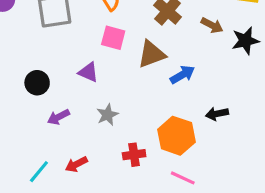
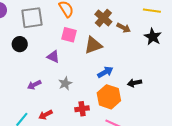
brown arrow: (212, 25) -> (124, 28), moved
black star: (245, 41) -> (153, 37), turned -30
blue arrow: (182, 75) -> (105, 72), moved
black circle: (37, 83) -> (20, 44), moved

